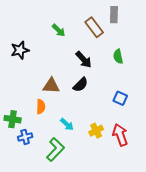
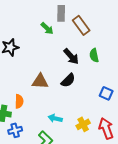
gray rectangle: (114, 15) -> (61, 13), moved
green semicircle: (118, 56) -> (94, 55), moved
orange semicircle: (41, 107) -> (19, 101), moved
cyan arrow: (67, 124) -> (55, 118), turned 152

